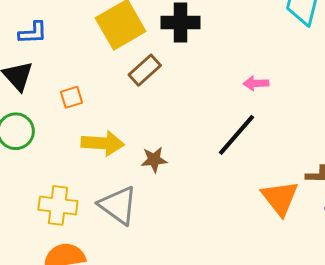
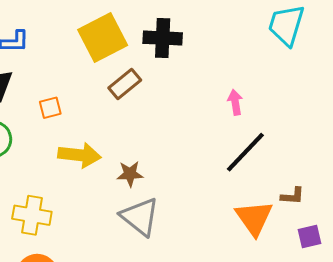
pink arrow: (256, 83) -> (235, 102), turned 80
black line: (236, 135) -> (245, 152), moved
gray triangle: (118, 205) -> (140, 217), moved

